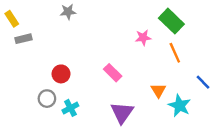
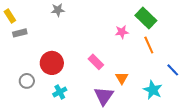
red circle: (61, 74) -> (52, 63), size x1.5
orange triangle: (158, 90) -> (122, 78), moved
gray circle: (47, 99) -> (27, 81), moved

